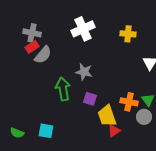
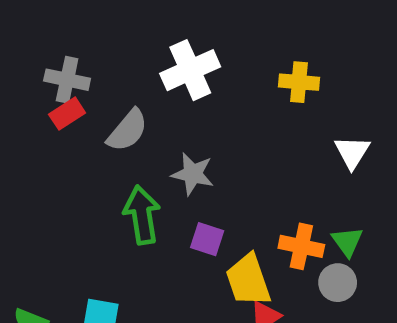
gray semicircle: (43, 55) -> (127, 130), moved

